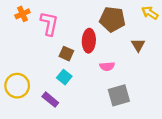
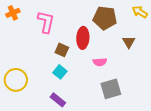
orange cross: (22, 14) -> (13, 13), moved
purple rectangle: (50, 100) -> (58, 100), moved

